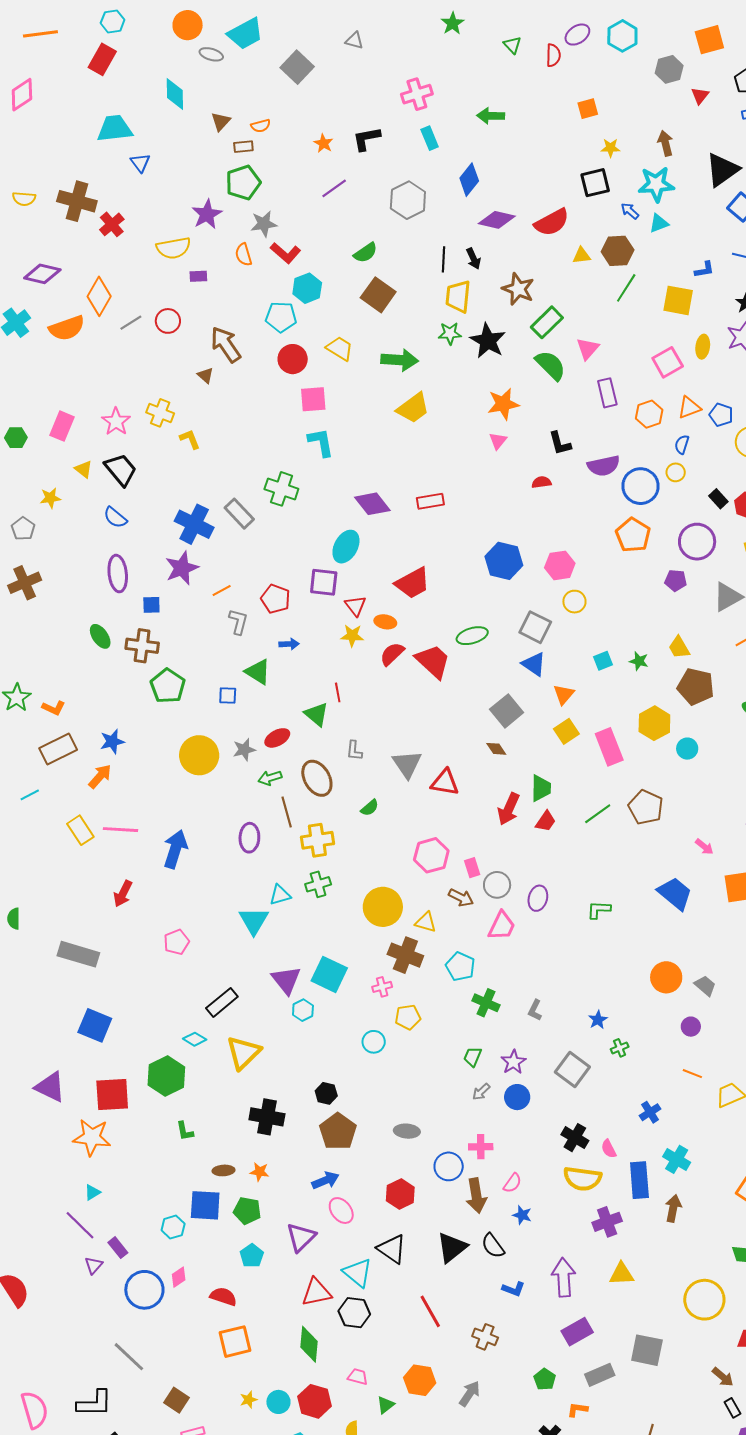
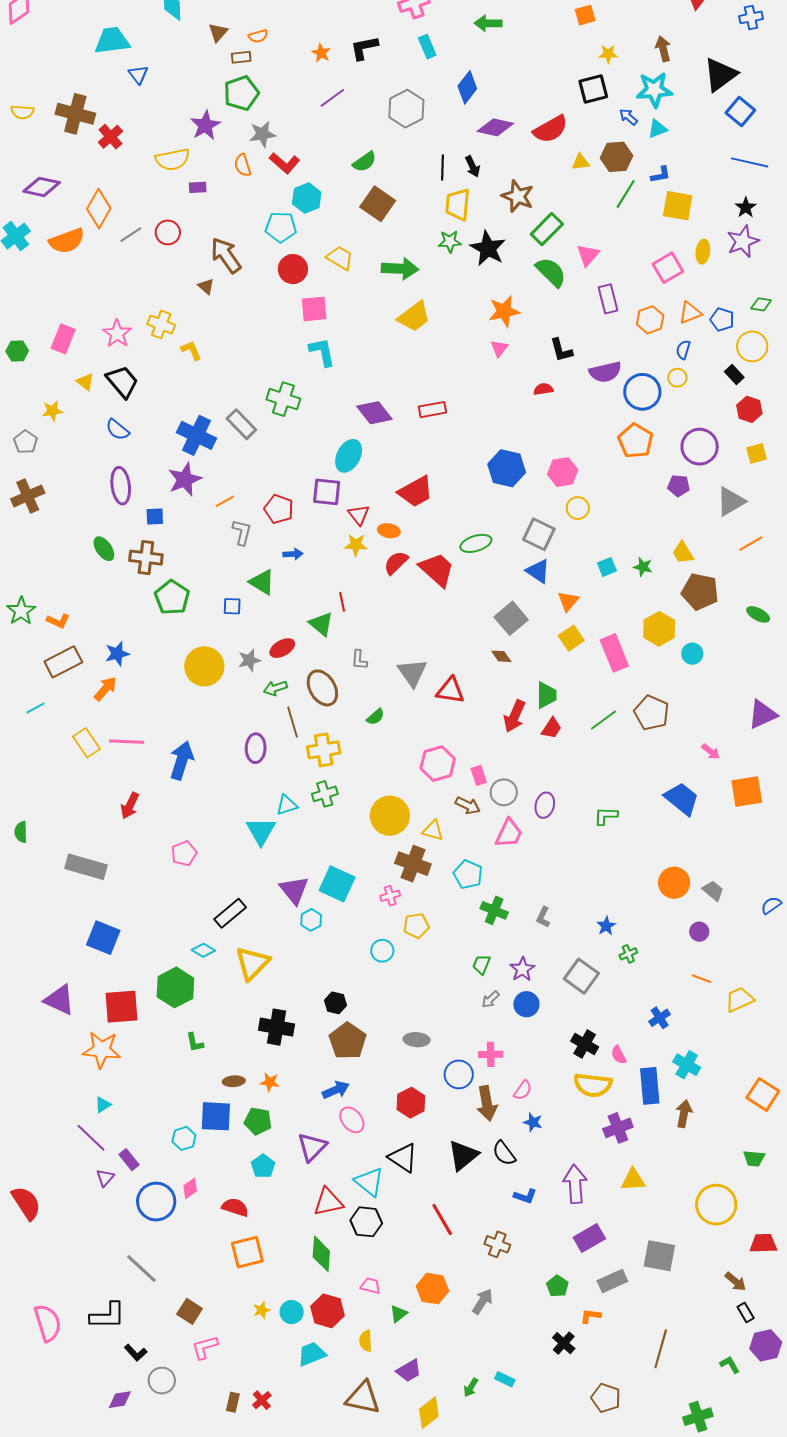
blue L-shape: (704, 270) -> (661, 175), moved
black rectangle: (718, 499) -> (734, 374), moved

